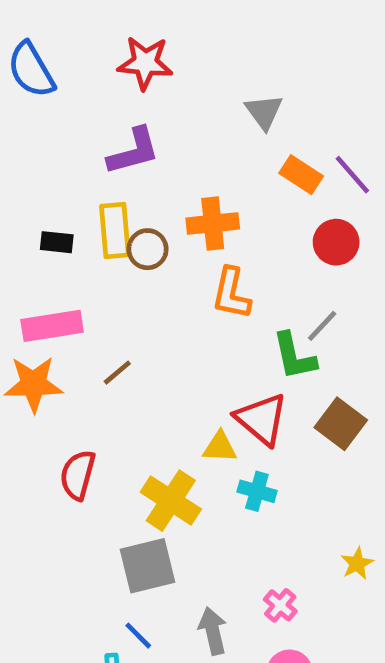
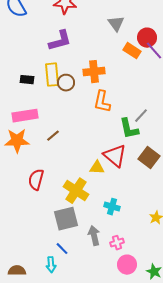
red circle: (336, 242) -> (147, 38), moved
cyan cross: (257, 491) -> (112, 207), moved
pink cross: (280, 605) -> (117, 243), moved, turned 32
gray arrow: (213, 631) -> (94, 236), moved

